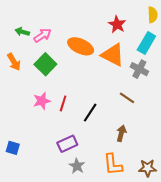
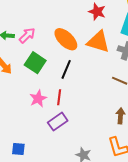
orange ellipse: (81, 46) -> (66, 39), turned 30
black line: (90, 113) -> (66, 69), moved
purple rectangle: (67, 144) -> (58, 122), moved

